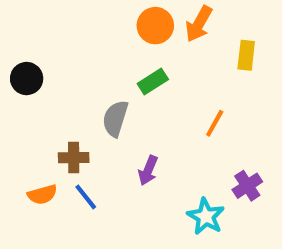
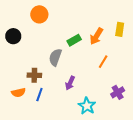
orange arrow: (199, 24) -> (96, 36), moved
orange circle: (155, 26) -> (39, 14), moved
blue line: (86, 197) -> (39, 95), turned 56
cyan star: (206, 216) -> (87, 106), moved

